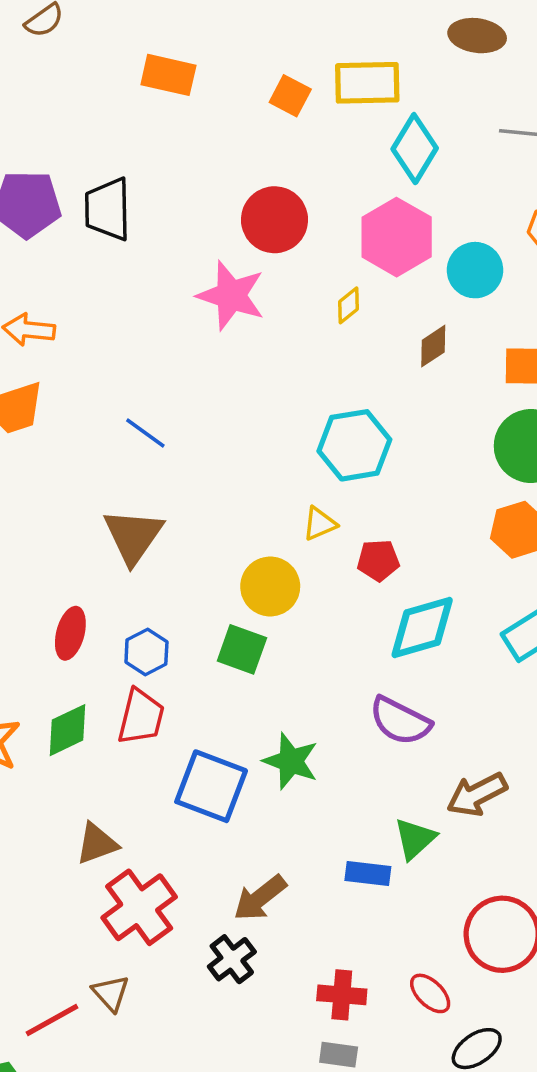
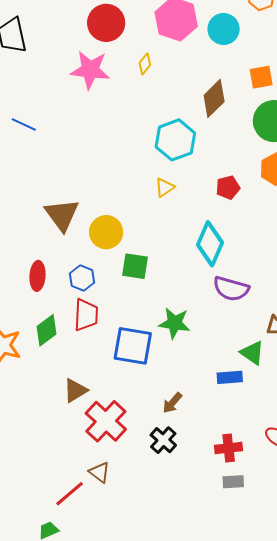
yellow diamond: (349, 305) -> (145, 64), moved
brown diamond: (433, 346) -> (214, 98), moved, size x1.5
blue line: (145, 433) -> (24, 124), moved
red pentagon: (378, 560) -> (228, 187), moved
yellow circle: (270, 586) -> (106, 232), moved
cyan diamond: (422, 627) -> (210, 244), moved, turned -39
green triangle: (415, 839) -> (252, 353), turned -32
brown arrow: (260, 898) -> (172, 403), size x0.7

